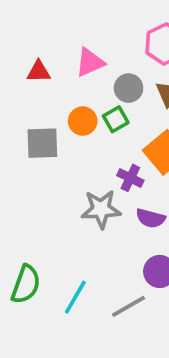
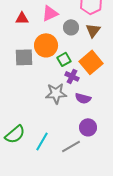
green square: (116, 119) -> (64, 59), moved
orange circle: (83, 121) -> (46, 45), size x1.5
green semicircle: (26, 284) -> (15, 134), turned 30

